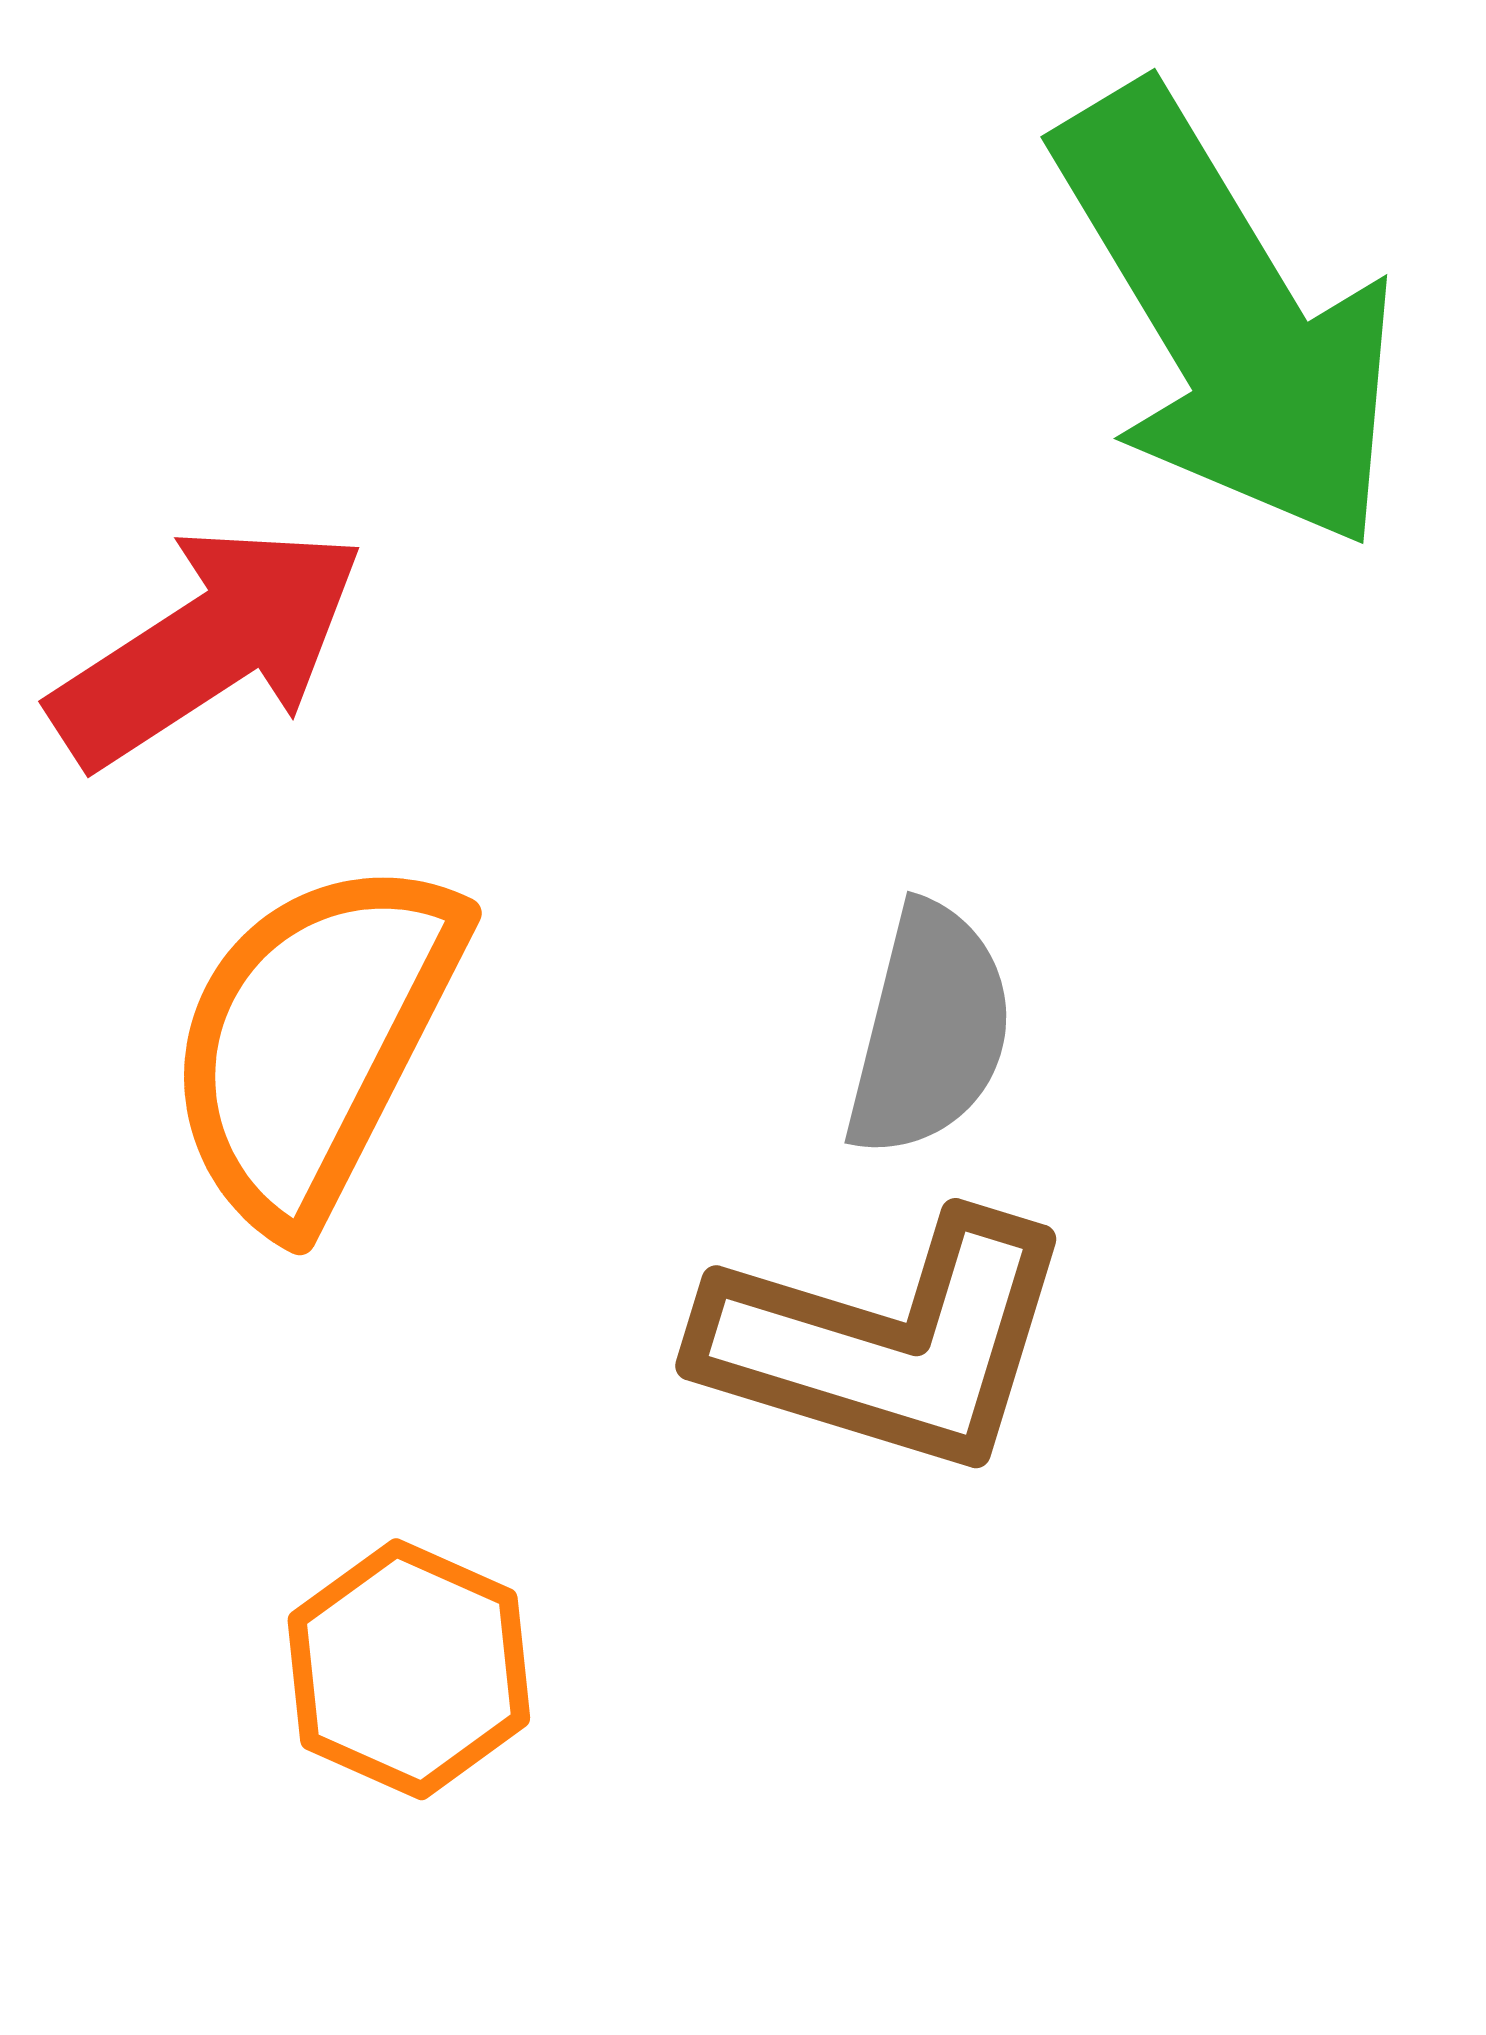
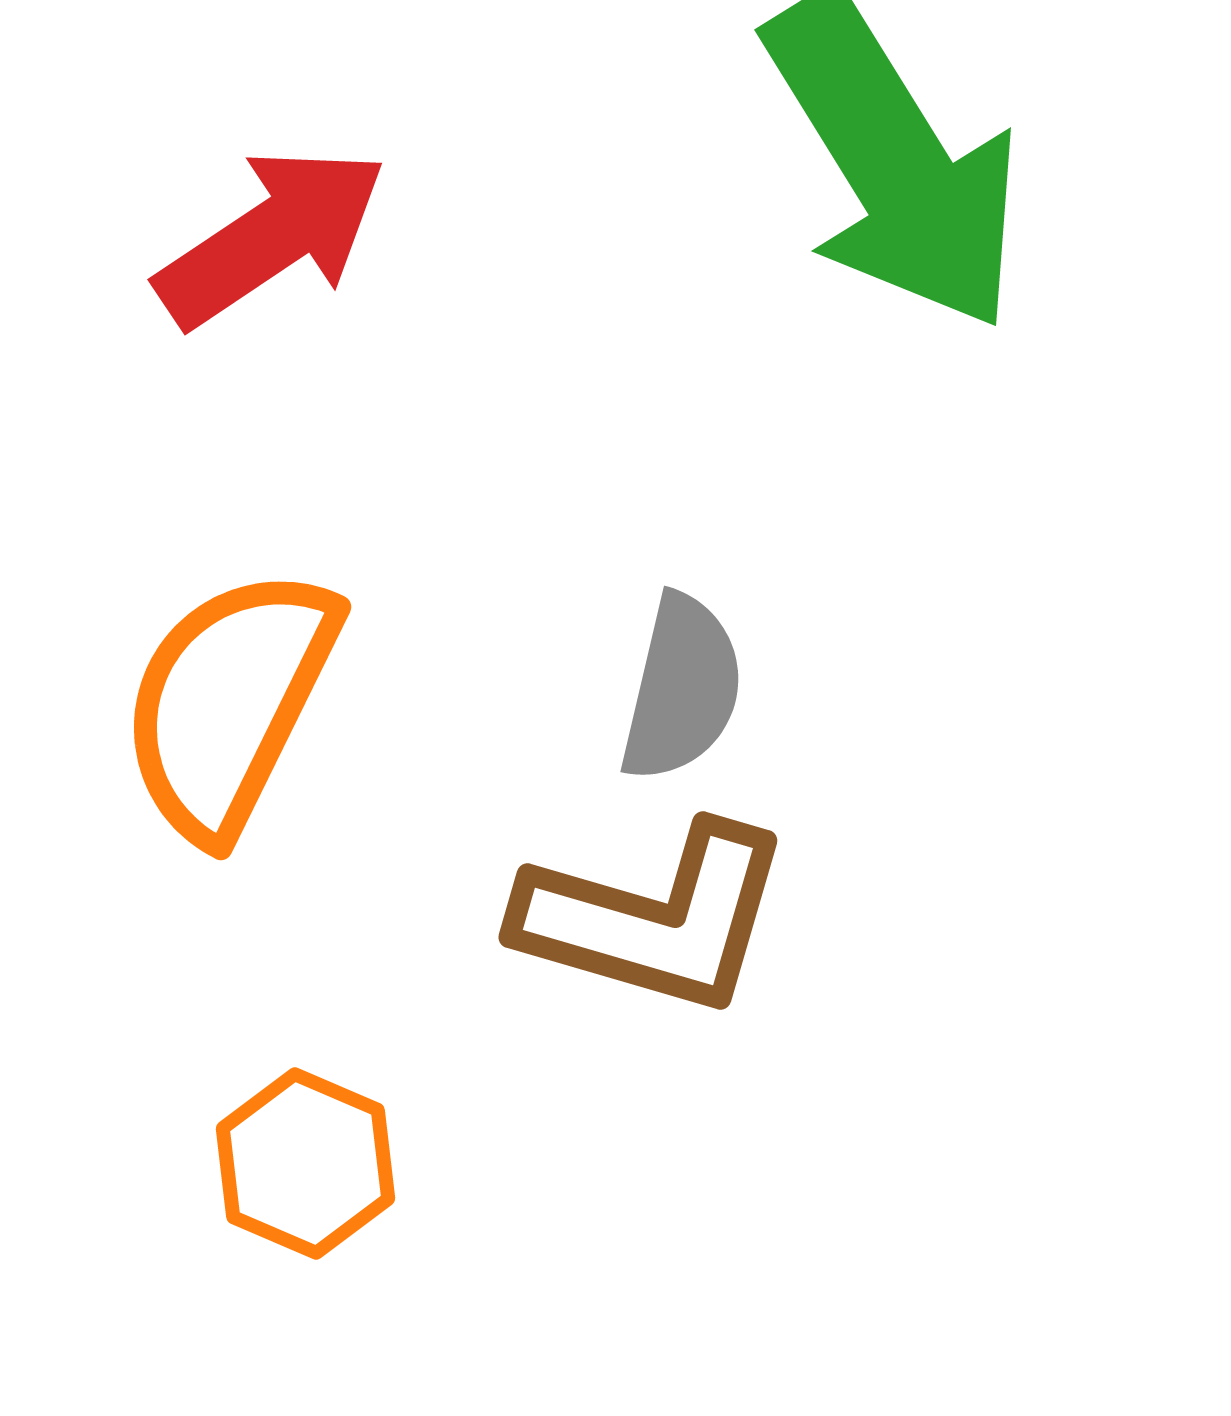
red arrow: (208, 646) -> (272, 237), moved

